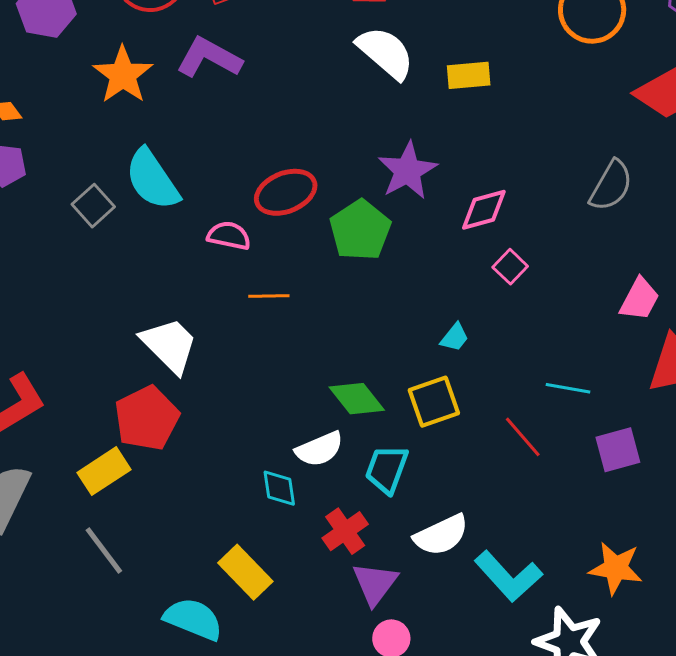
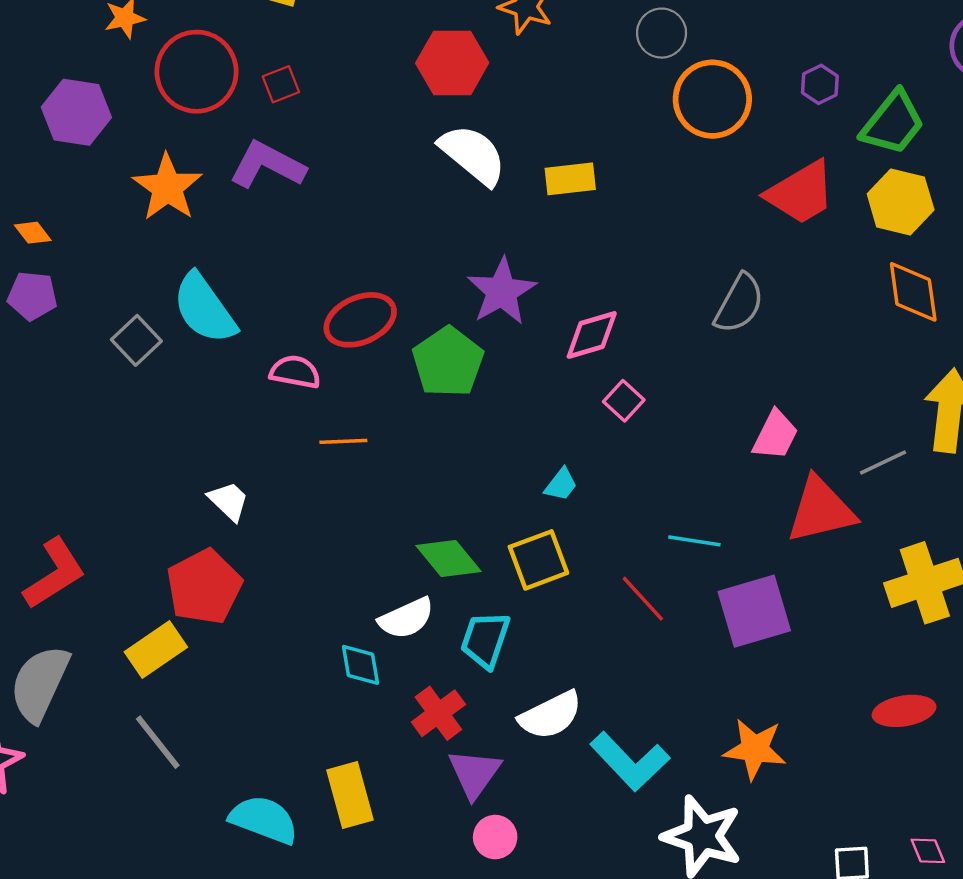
white trapezoid: (169, 345) -> (229, 501), size x0.6
purple square: (618, 450) -> (754, 611), size x1.4
yellow rectangle: (245, 572) -> (350, 795), moved, turned 30

